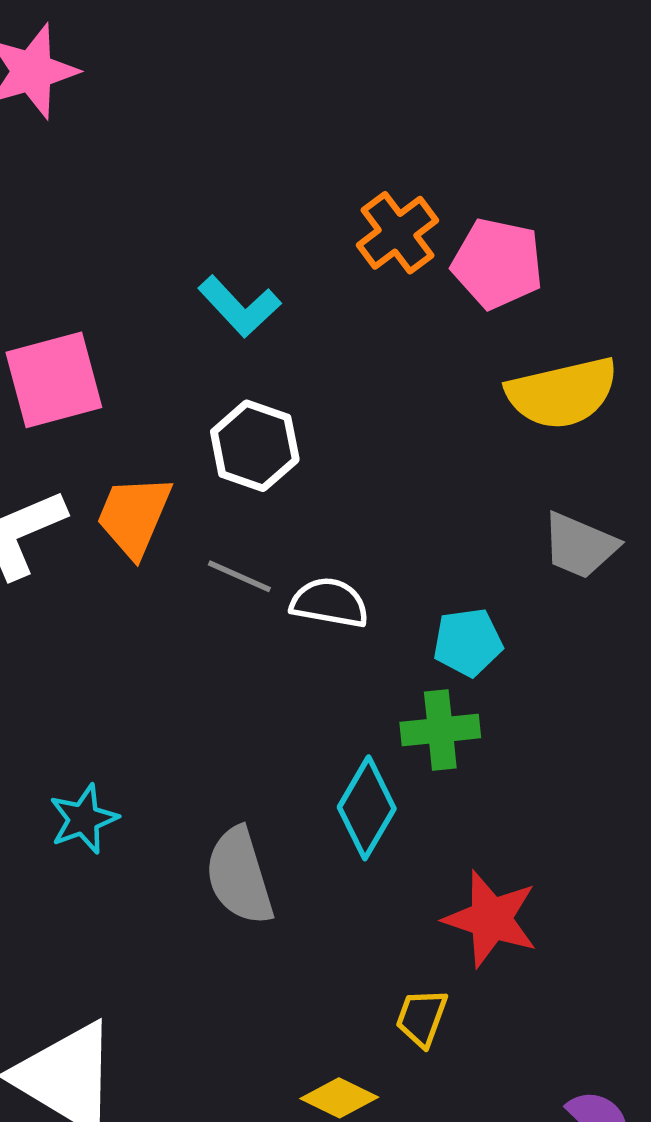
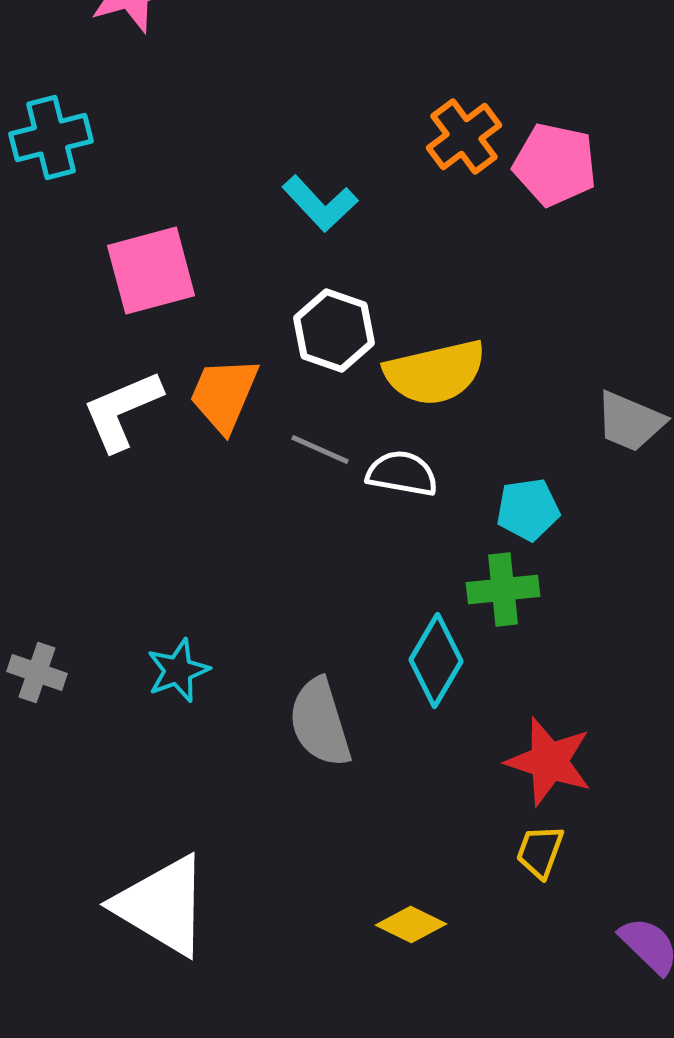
yellow semicircle: (562, 393) -> (435, 372), moved
yellow trapezoid: (422, 1018) -> (540, 852), moved

